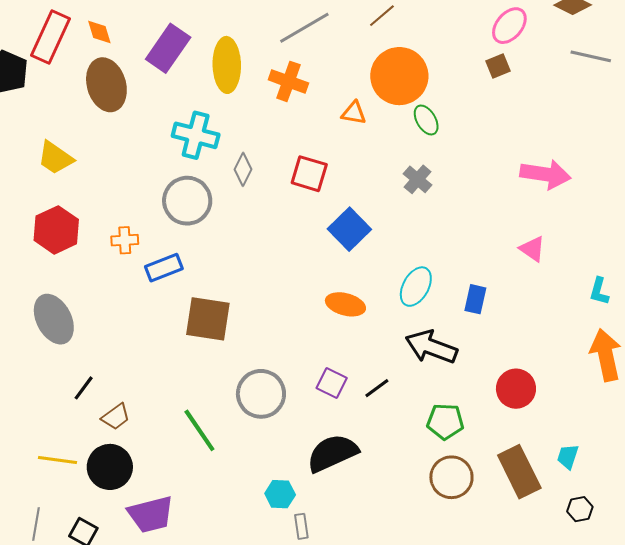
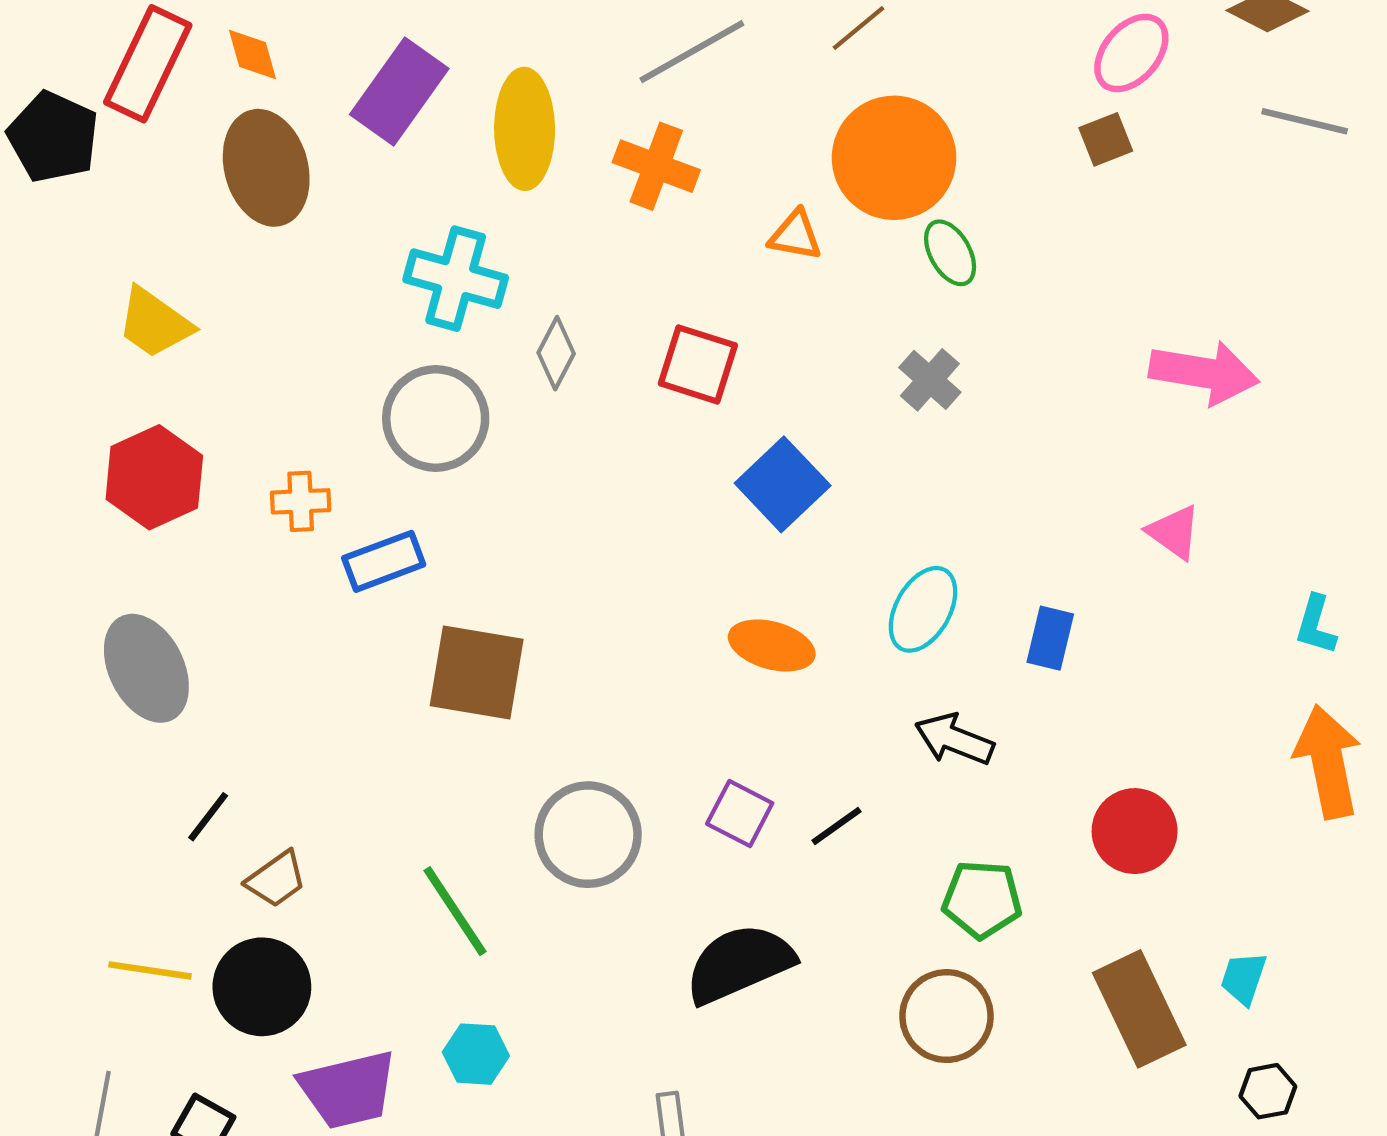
black arrow: (431, 347) -> (954, 739), size x0.7
brown circle: (451, 477) -> (946, 1016), moved
cyan hexagon: (280, 494) -> (476, 1054), moved

